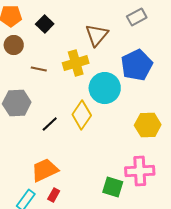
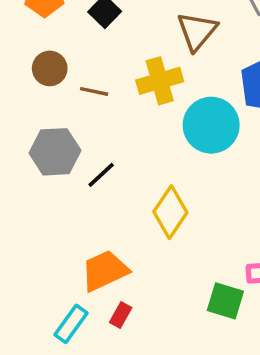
brown circle: (14, 45) -> (50, 68), moved
yellow diamond: (82, 115) -> (170, 212), moved
black line: (50, 124) -> (101, 175), moved

